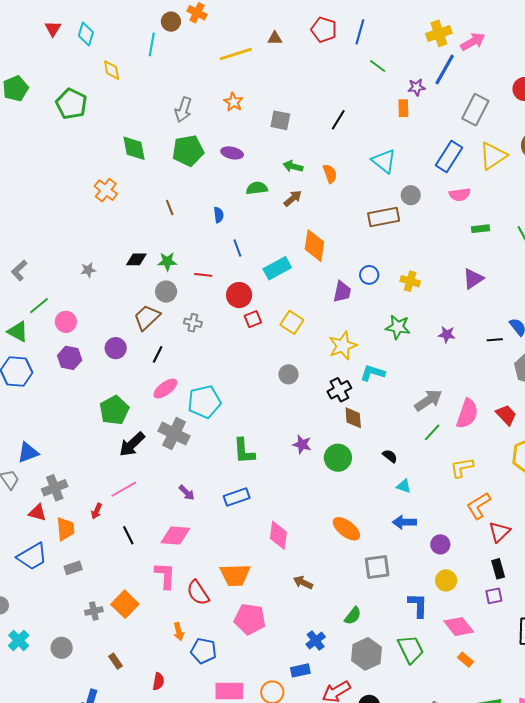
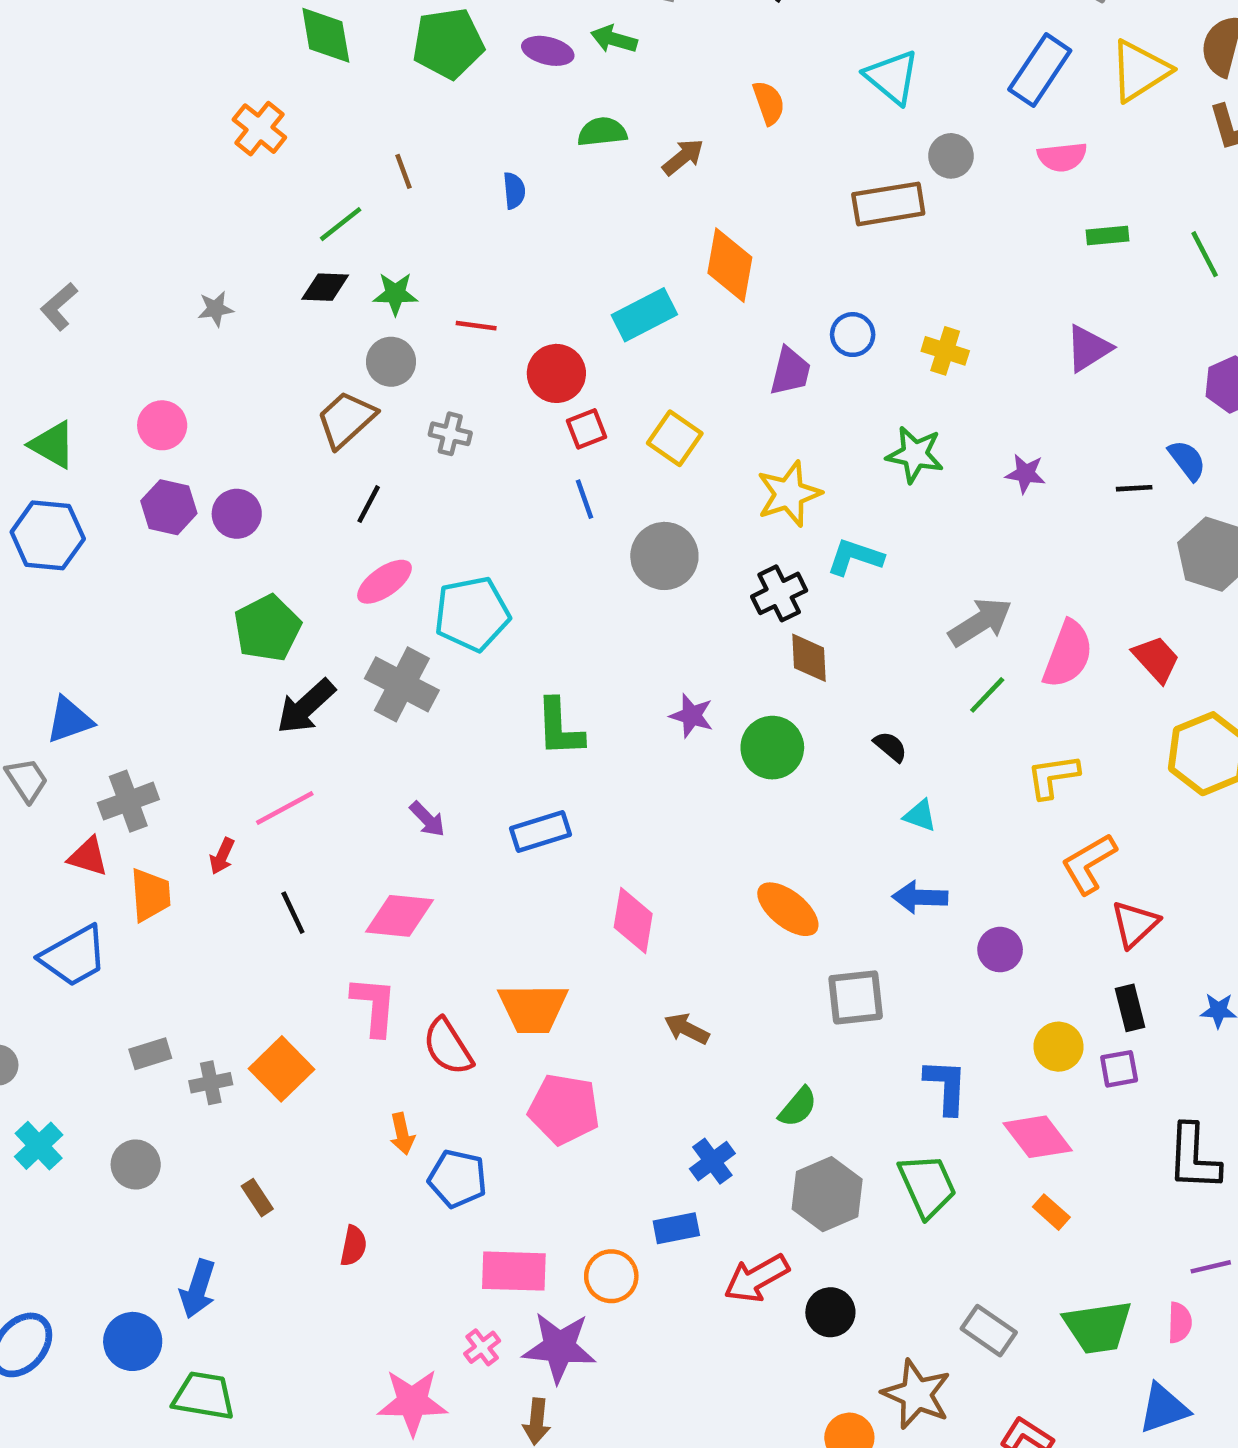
green arrow: (293, 166) -> (614, 39), moved
blue line: (237, 248) -> (584, 499), moved
green line: (39, 306) -> (341, 224), moved
purple circle: (116, 348) -> (237, 514), moved
gray circle: (288, 374) -> (664, 556), size x1.5
gray rectangle: (73, 568) -> (150, 1054), moved
yellow circle: (446, 580) -> (1058, 1047), moved

